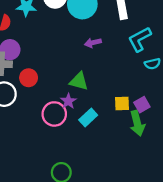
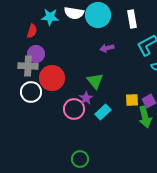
red circle: (29, 78) -> (52, 78), size x1.6
green triangle: (79, 81) -> (95, 81), turned 36

